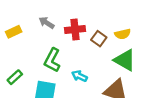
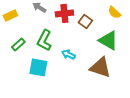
yellow semicircle: (123, 34) -> (114, 12), moved, turned 56
green rectangle: (15, 77) -> (18, 44), moved

